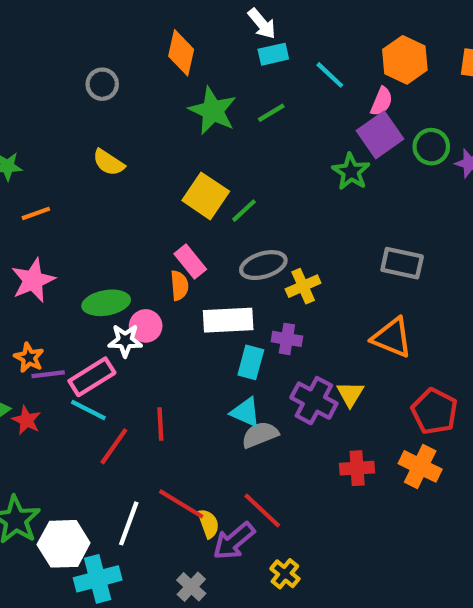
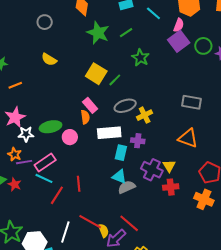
green star: (351, 172) -> (140, 58), moved
white star: (125, 341) -> (26, 134), moved
red cross: (357, 468) -> (171, 187), moved

